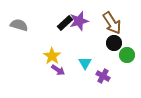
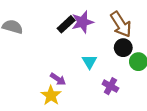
yellow star: (52, 56) -> (51, 95), moved
cyan triangle: (85, 63) -> (89, 62), moved

